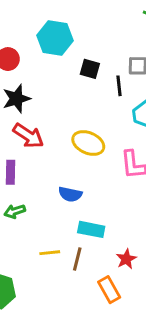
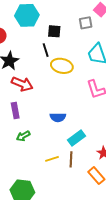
black line: (119, 86) -> (46, 50), moved
yellow ellipse: (88, 143) -> (62, 66), moved
cyan rectangle: (91, 229) -> (76, 138), turned -36

